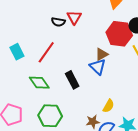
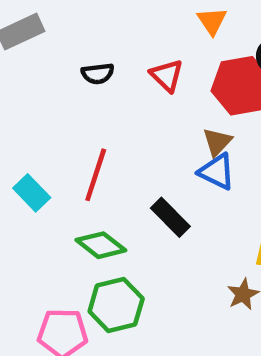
red triangle: (74, 17) -> (167, 75), moved
black semicircle: (58, 22) -> (98, 74), moved
green hexagon: (50, 116) -> (116, 305), moved

